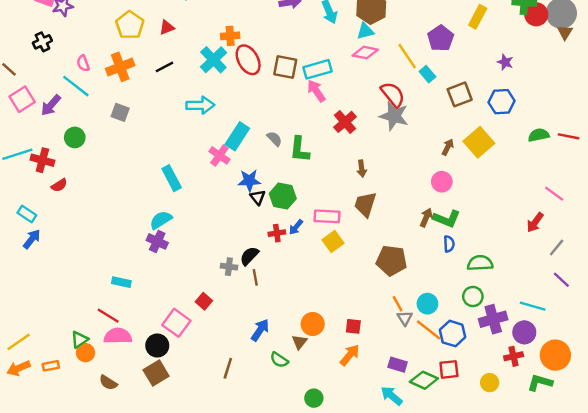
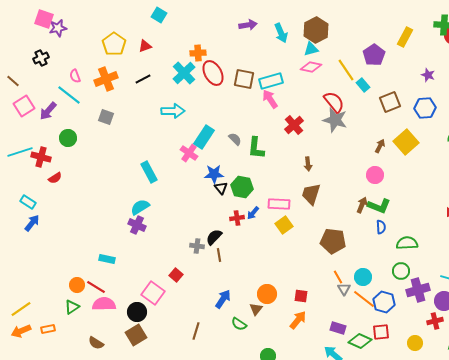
orange circle: (85, 353) -> (77, 285), moved

